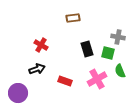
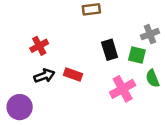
gray cross: (118, 37) -> (150, 34), turned -32
red cross: (41, 45) -> (39, 46), moved, turned 32
red rectangle: (65, 81) -> (73, 74), moved

